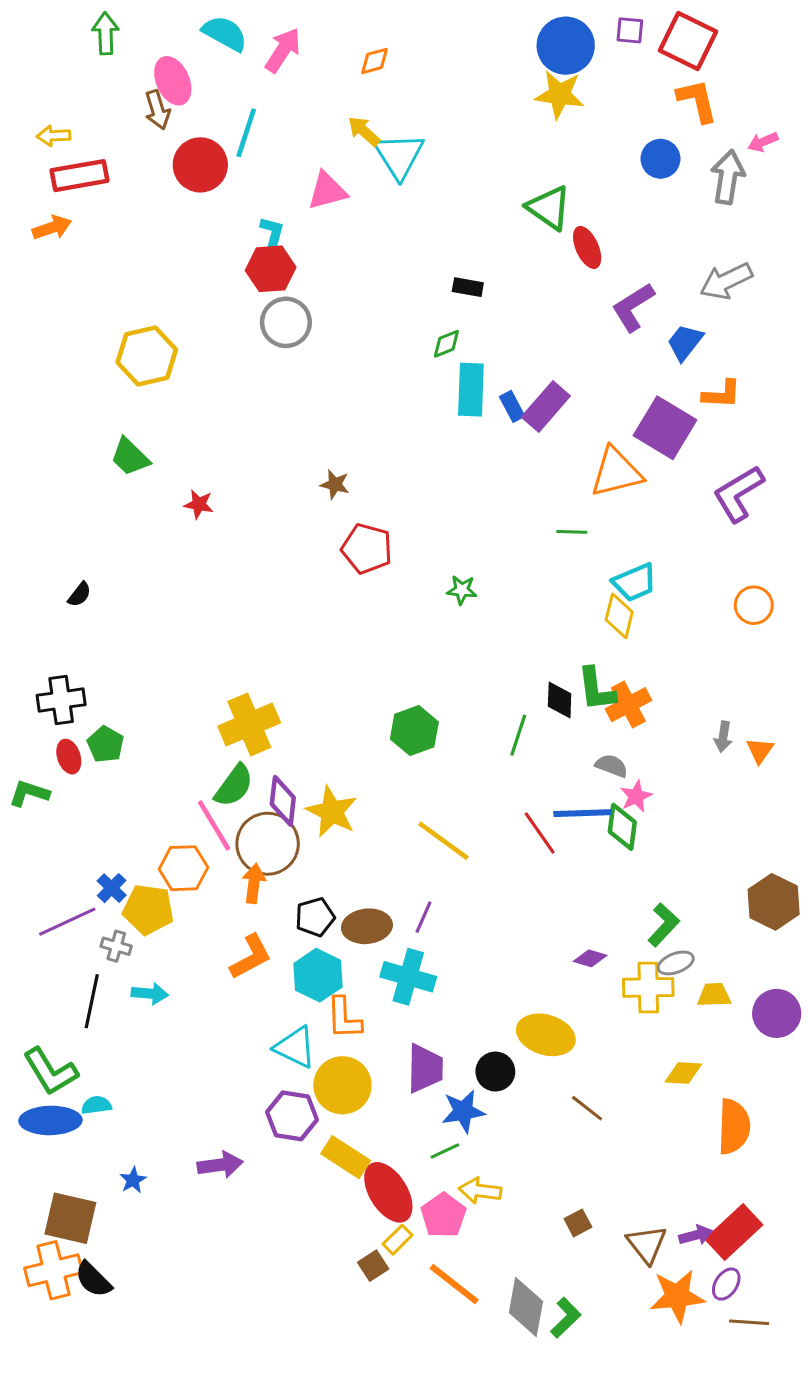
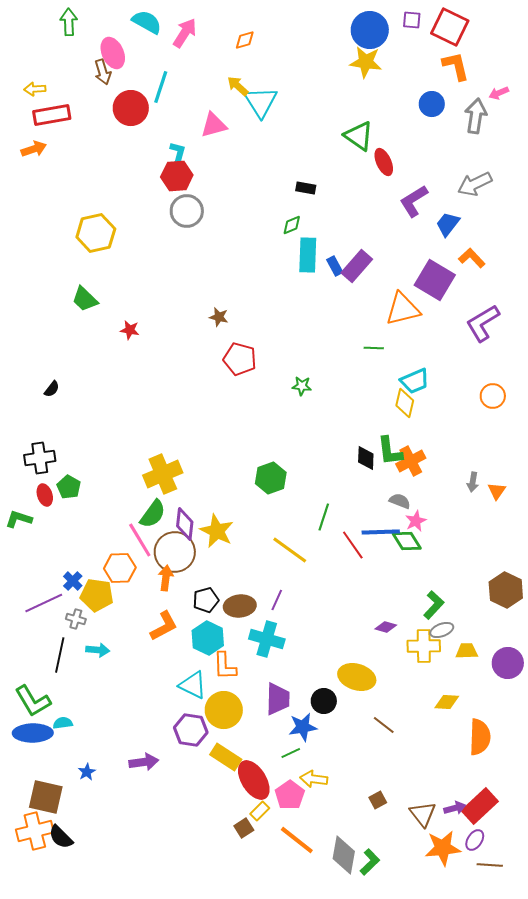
orange L-shape: (722, 394) -> (472, 258), turned -136
green line: (518, 735) -> (324, 517), moved
green diamond: (622, 827) -> (407, 541), turned -40

